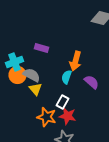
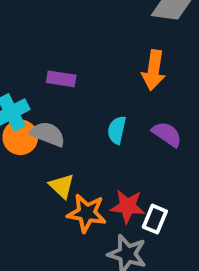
orange arrow: (76, 61) -> (154, 70), moved
yellow triangle: (36, 89) -> (62, 186), moved
white rectangle: (62, 102) -> (155, 219), moved

